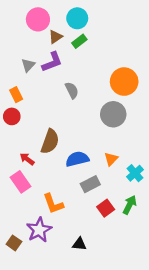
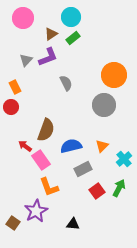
pink circle: (38, 19) -> (23, 18), moved
pink rectangle: (21, 182) -> (41, 160), moved

